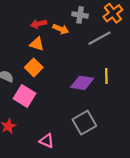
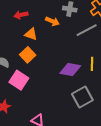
red arrow: (39, 24) -> (21, 15), moved
gray square: (84, 123) -> (82, 97), moved

